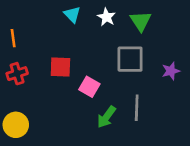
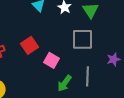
red square: (60, 67) -> (30, 45), turned -36
purple star: (171, 71) -> (114, 59), moved

